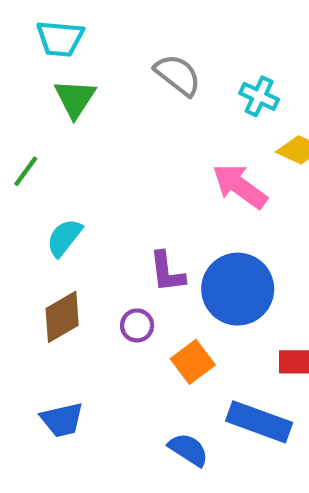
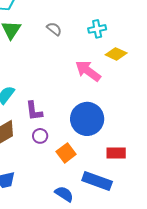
gray semicircle: (178, 75) -> (54, 29), moved, size x0.7
cyan cross: (259, 96) -> (97, 29), turned -36
purple L-shape: (167, 272) -> (34, 111), moved

